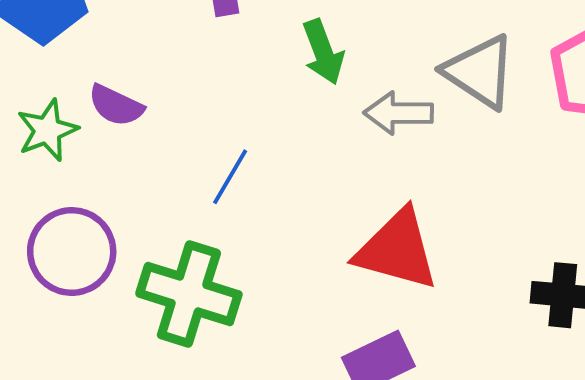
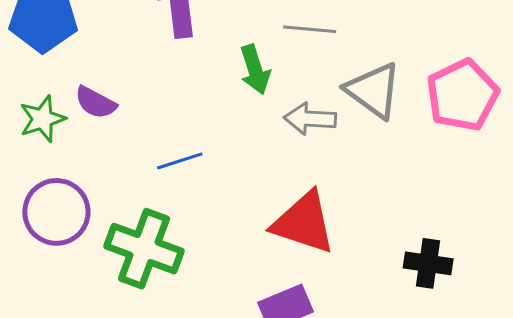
blue line: (230, 177) -> (180, 161), turned 39

